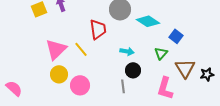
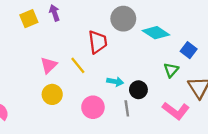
pink triangle: (56, 49) -> (49, 65), size x0.7
cyan arrow: (127, 51) -> (115, 82), moved
pink circle: (80, 85) -> (93, 107), moved
pink L-shape: (165, 88) -> (176, 111), turned -70

